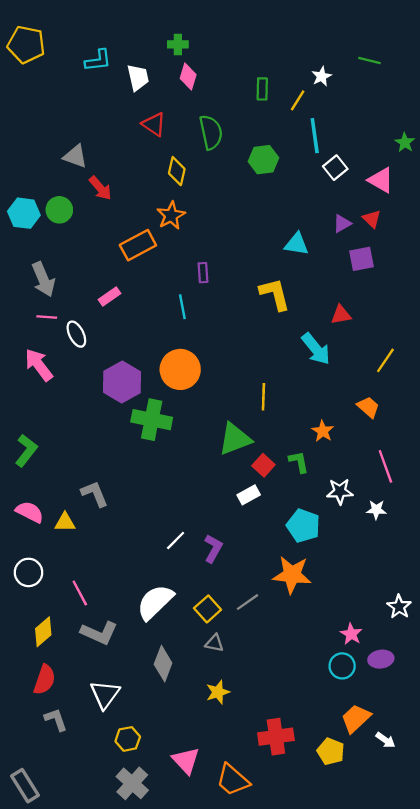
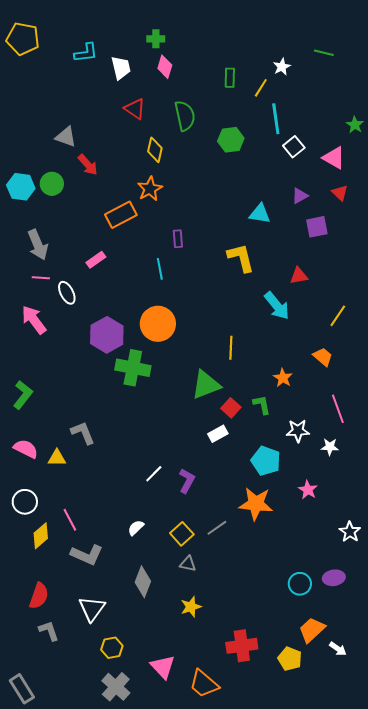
red triangle: (372, 219) -> (340, 193), moved
white semicircle: (155, 602) -> (136, 528), size x0.5
yellow diamond: (43, 632) -> (41, 536), moved
pink star: (351, 634) -> (308, 490), moved

